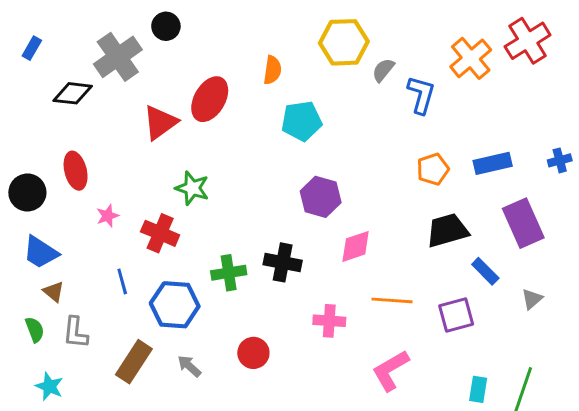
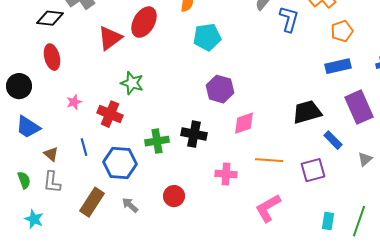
orange pentagon: (433, 169) -> (342, 31), moved
red ellipse: (76, 171) -> (52, 57), moved
brown triangle: (54, 292) -> (51, 154), moved

